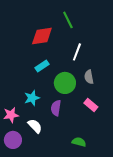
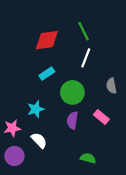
green line: (68, 20) -> (84, 31), moved
gray semicircle: (89, 77) -> (111, 86), moved
purple semicircle: (56, 108) -> (72, 120), moved

